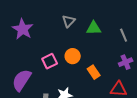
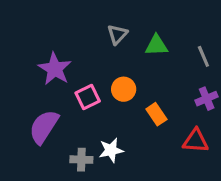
purple star: (23, 29) -> (55, 69), moved

